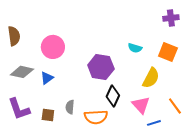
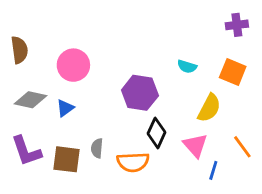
brown square: (48, 115) -> (66, 159), size x1.5
blue line: (154, 123) -> (213, 170), turned -56

